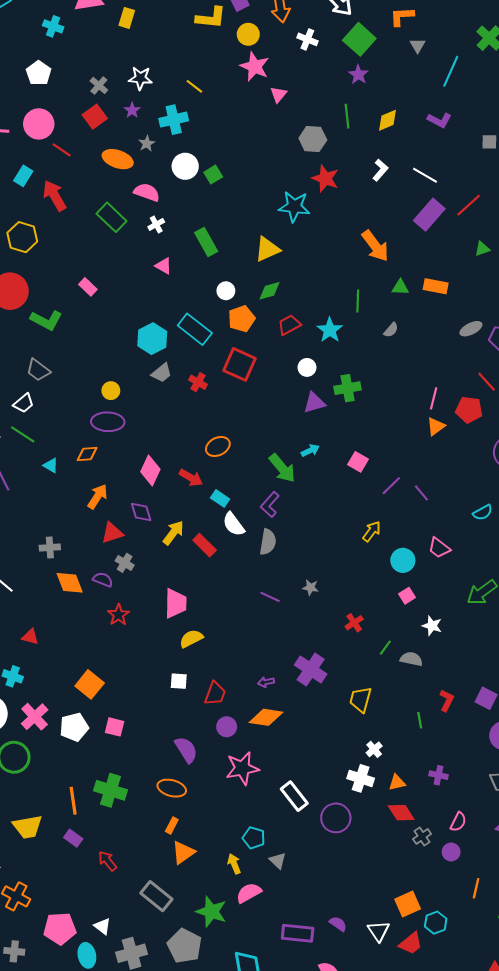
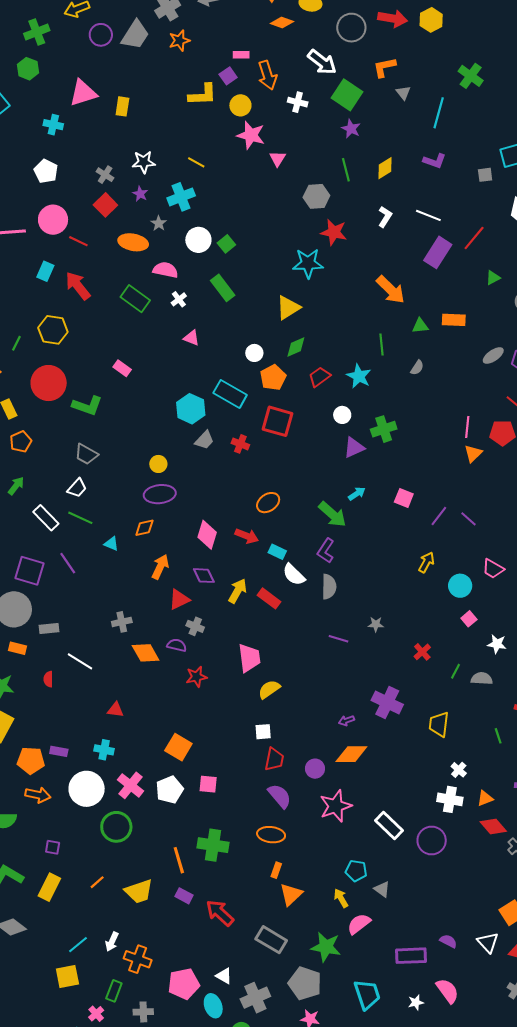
green rectangle: (206, 242) -> (223, 288), moved
red star: (118, 615) -> (196, 677), turned 30
red trapezoid: (215, 694) -> (274, 759), moved
red arrow: (107, 861) -> (220, 913), size x1.4

